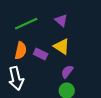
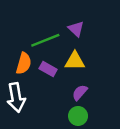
green line: (26, 24) -> (45, 40), moved
yellow triangle: (62, 46) -> (75, 61), turned -36

